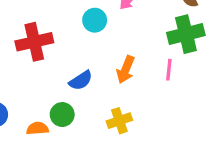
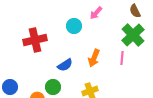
green cross: (186, 34) -> (133, 35), turned -30

